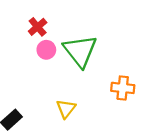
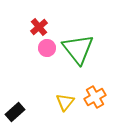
orange cross: (123, 88) -> (95, 97), moved, turned -35

